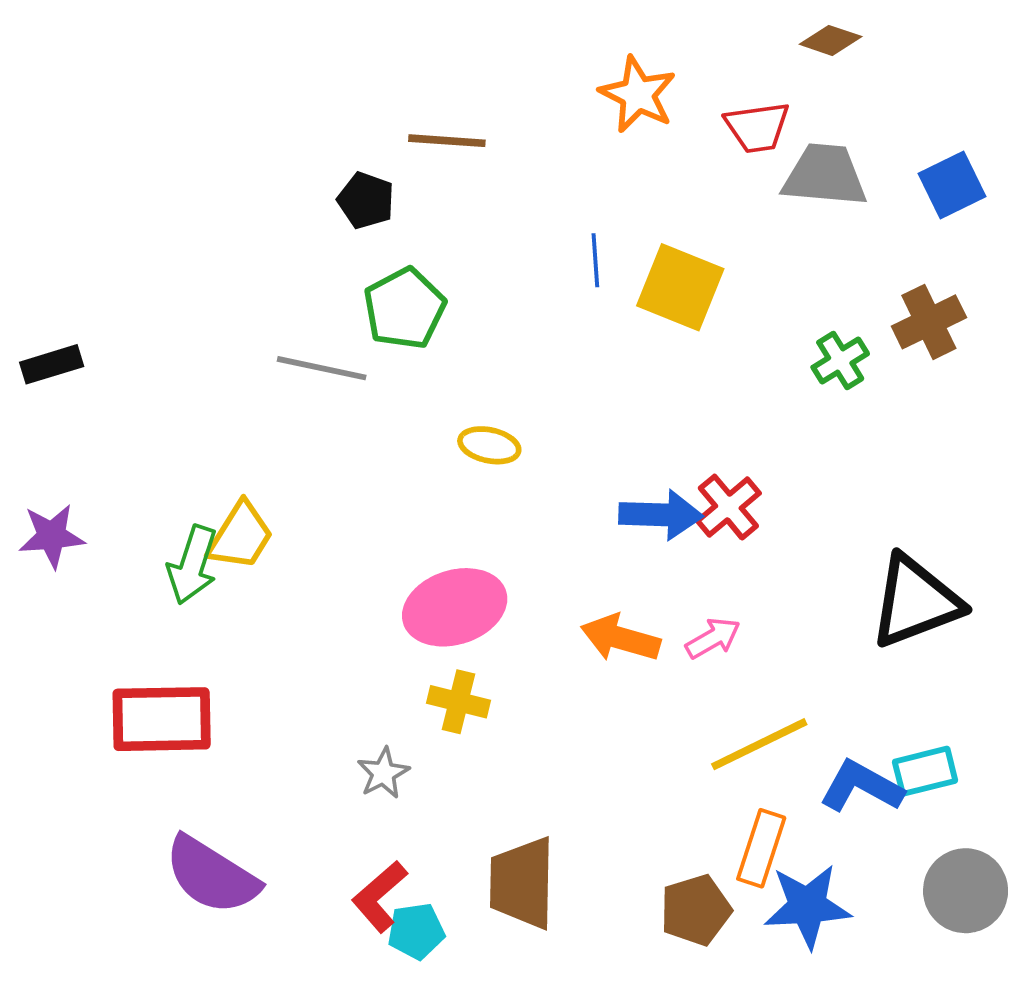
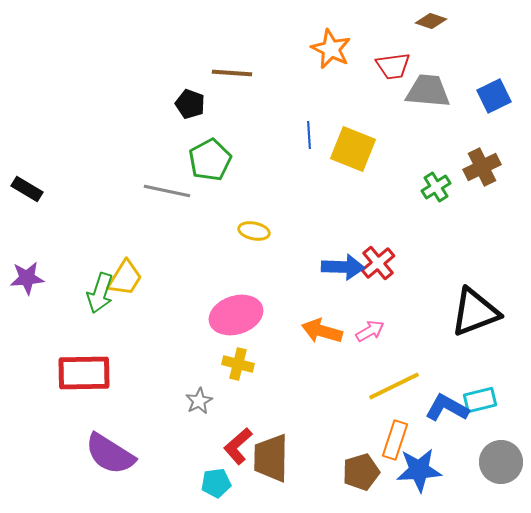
black rectangle: (52, 364) -> (27, 189), turned 48
red L-shape: (379, 896) -> (238, 446), moved

